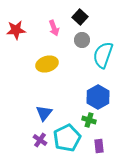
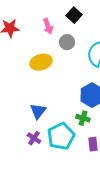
gray circle: (82, 40) -> (67, 42), moved

